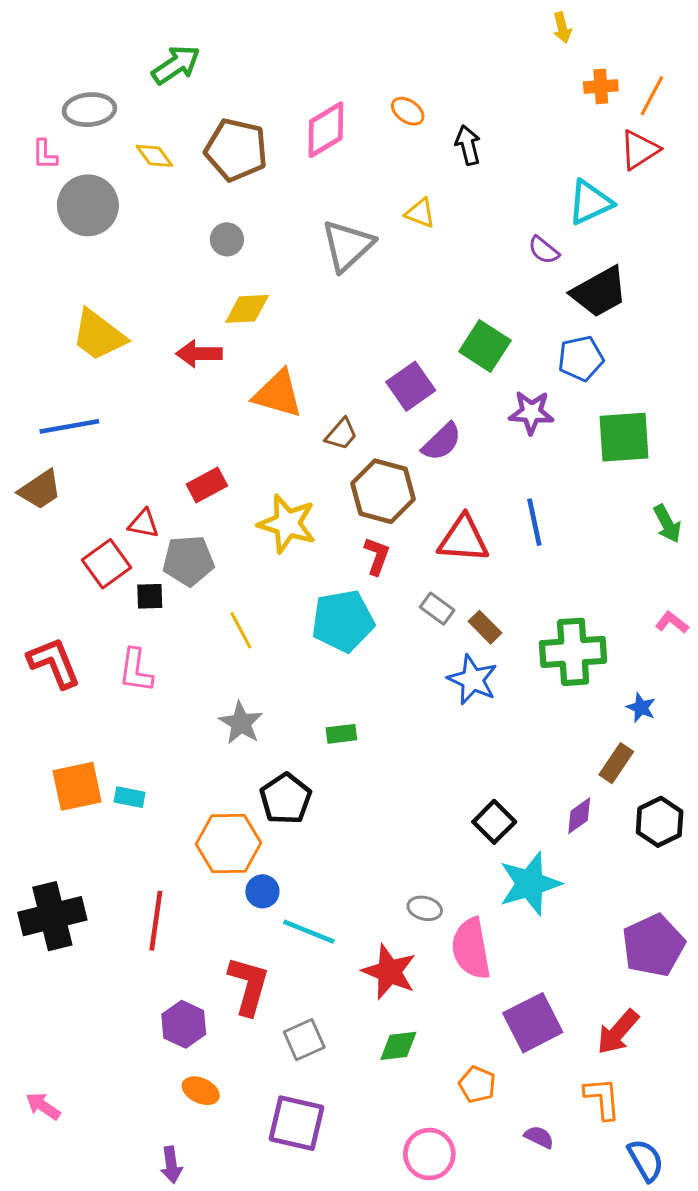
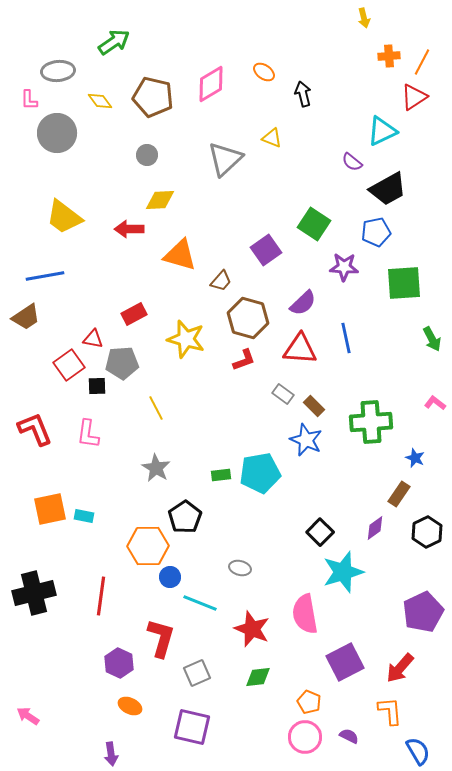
purple semicircle: (442, 442) -> (303, 303), moved
red L-shape: (377, 556) -> (244, 360), turned 50
cyan pentagon: (343, 621) -> (260, 473), moved
gray ellipse: (425, 908) -> (240, 568), moved
pink circle: (429, 1154) -> (305, 737), moved

